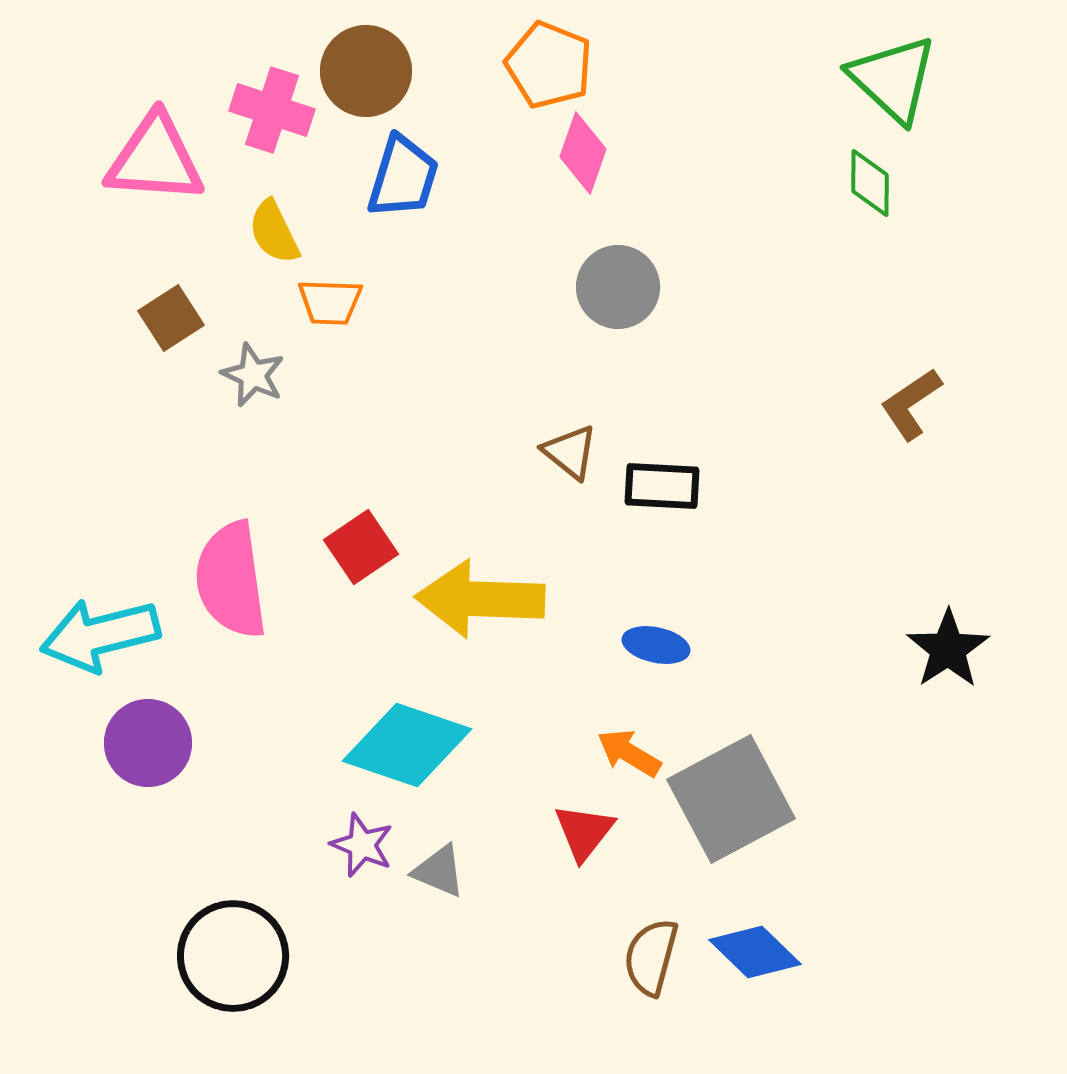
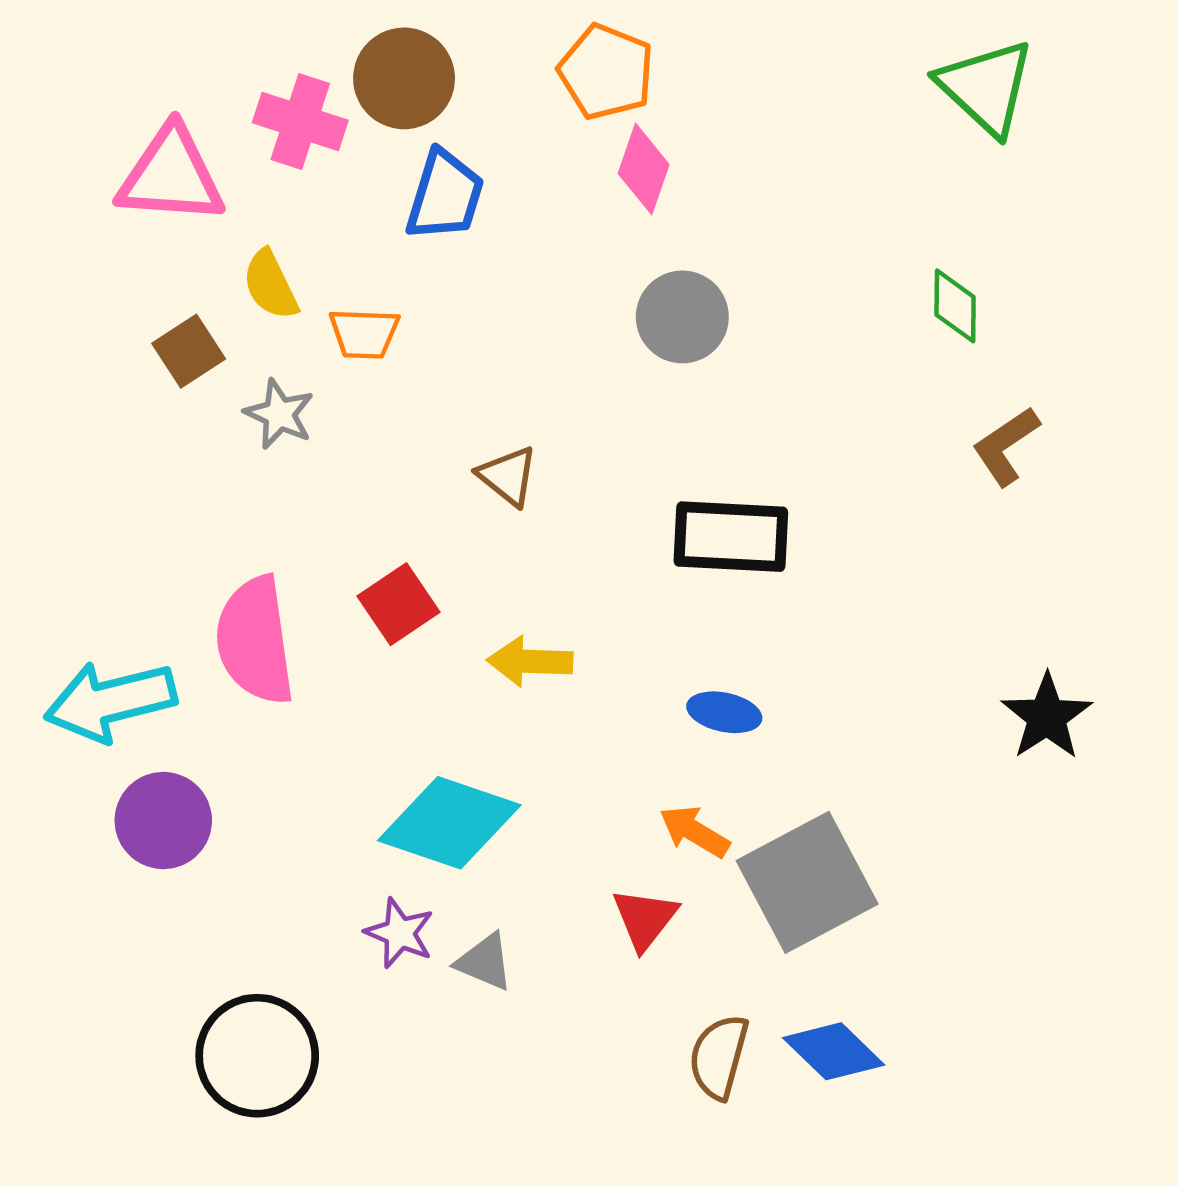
green diamond: (870, 183) -> (955, 306), moved
yellow semicircle: (274, 232) -> (270, 285), moved
brown triangle: (570, 452) -> (508, 476), moved
black rectangle: (662, 486) -> (731, 537), size x1.4
yellow arrow: (480, 599) -> (530, 661), size x0.6

